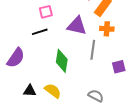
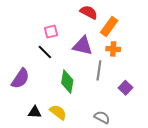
black line: (40, 32) -> (45, 52), turned 63
purple square: (119, 67) -> (125, 88), turned -32

